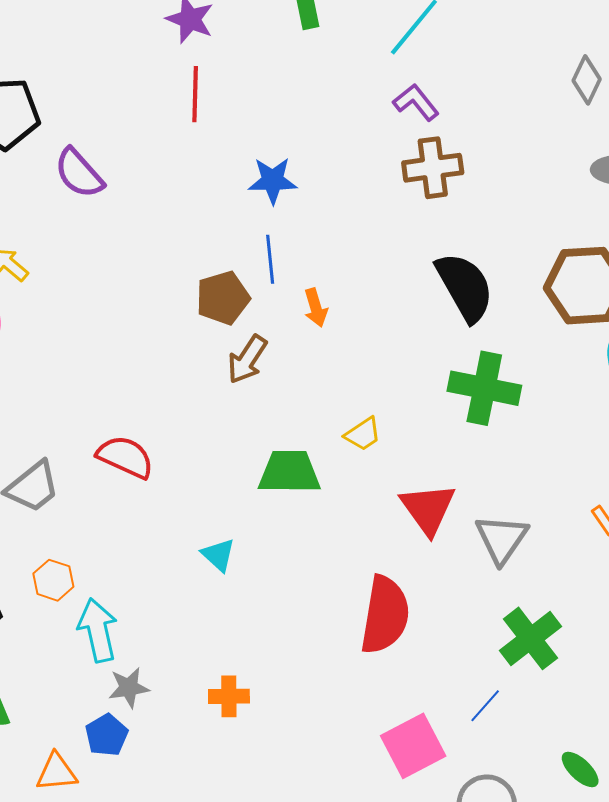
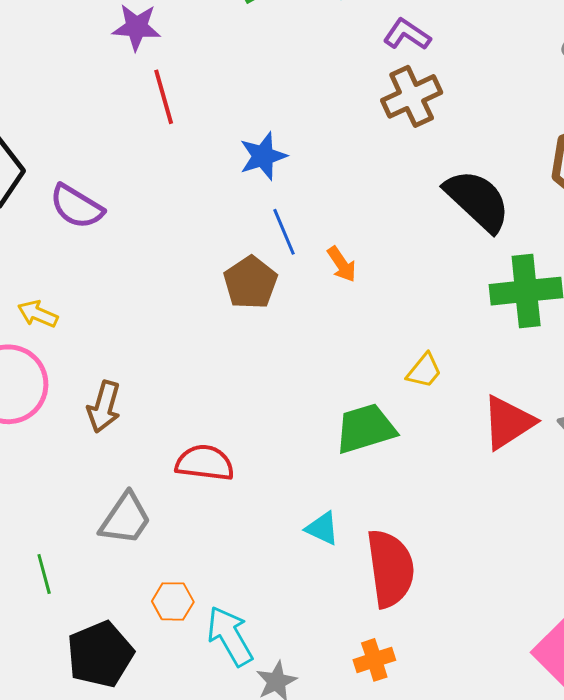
purple L-shape: (416, 102) -> (407, 34), moved
brown arrow: (247, 359) -> (104, 407), moved
red triangle: (428, 509) -> (508, 422), turned 50
red semicircle: (385, 615) -> (390, 568), moved

